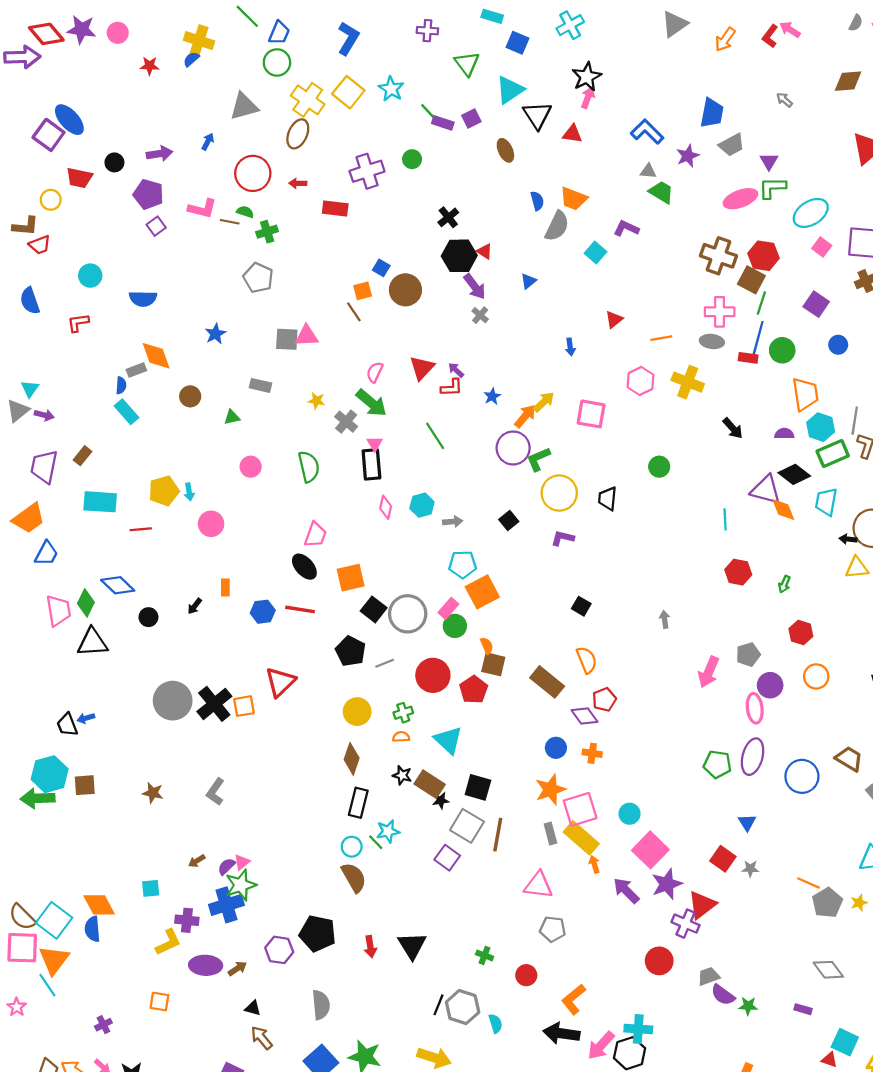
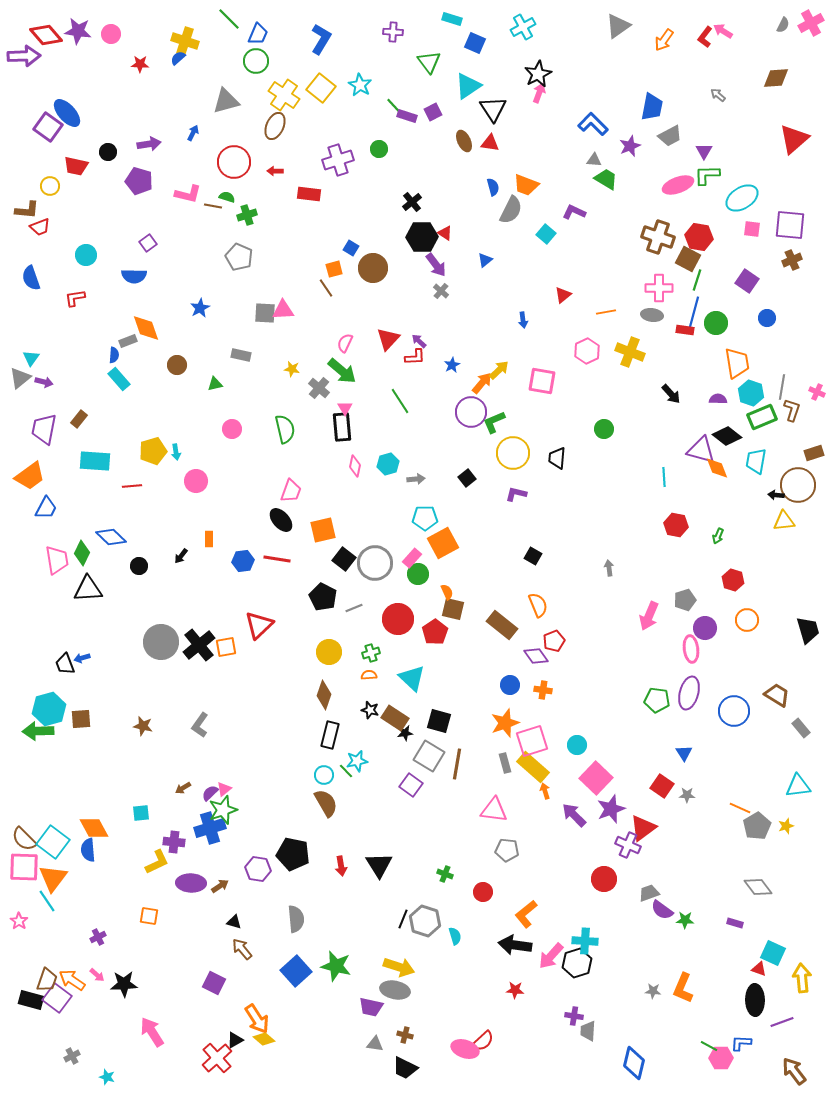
red triangle: (572, 134) -> (490, 143), moved
purple square: (156, 226) -> (148, 243), moved
pink square: (822, 247) -> (752, 229), turned -30

